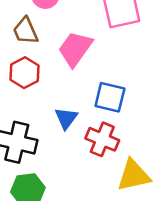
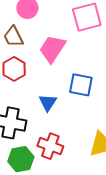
red cross: (102, 139) -> (50, 146), moved

